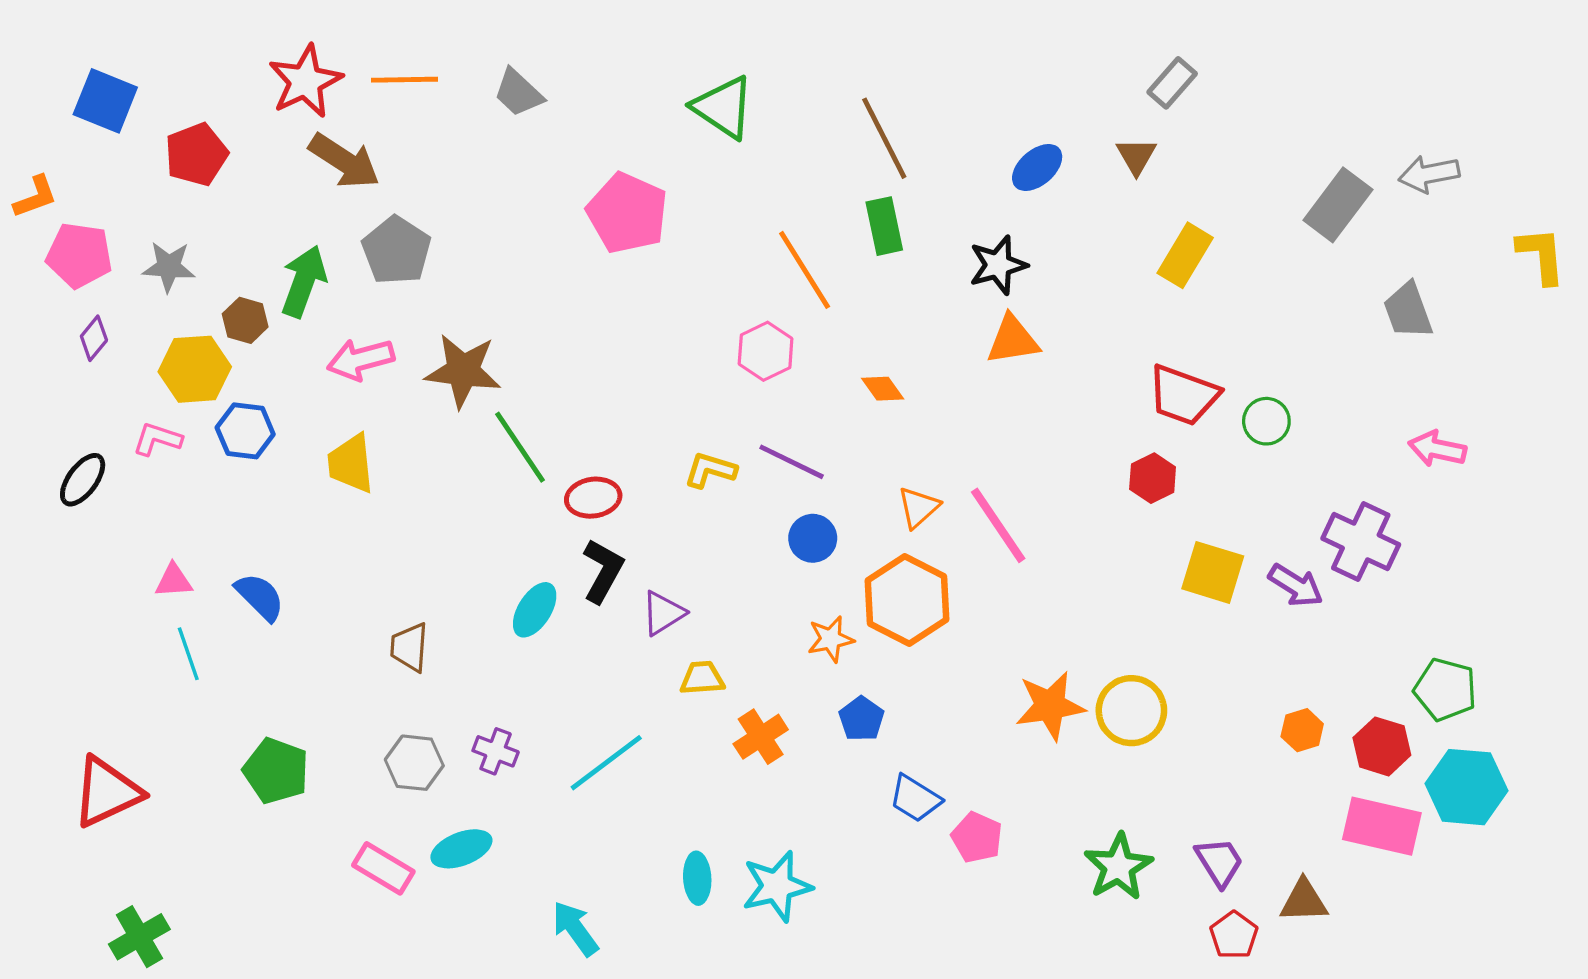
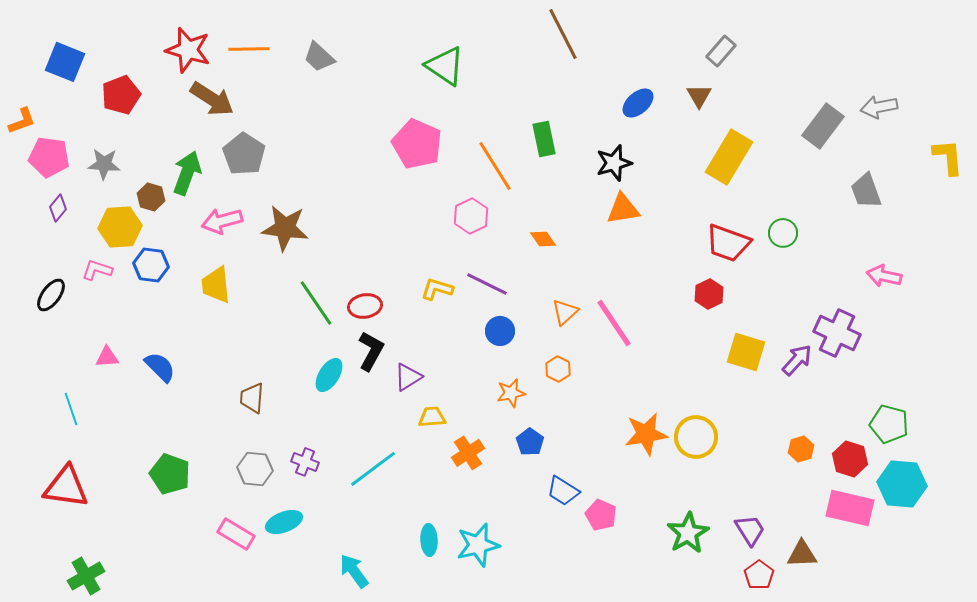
red star: (305, 81) -> (188, 50), turned -30
brown line: (884, 138) -> (563, 34), moved
pink pentagon: (627, 213) -> (417, 144), moved
yellow rectangle: (1185, 255) -> (729, 157), size x1.4
green circle: (1266, 421) -> (783, 233), moved
green line: (520, 447) -> (316, 303), moved
purple arrow: (1296, 585) -> (797, 360), turned -80
orange hexagon: (907, 600) -> (558, 369), size x0.5
cyan line: (188, 654) -> (71, 409), moved
red triangle: (107, 792) -> (66, 487), turned 33

